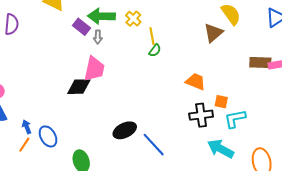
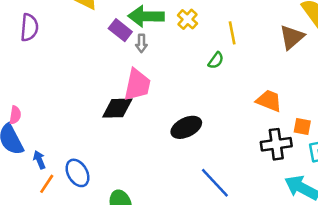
yellow line: (152, 36) -> (232, 33), moved
blue arrow: (27, 127) -> (39, 160), moved
black ellipse: (125, 130) -> (186, 127), moved

